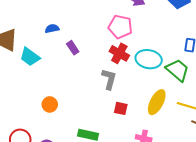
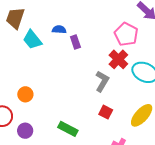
blue semicircle: (52, 29) -> (59, 30), moved
orange circle: (50, 104) -> (25, 94), moved

